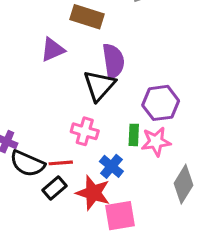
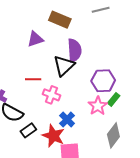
green rectangle: (134, 135) -> (114, 99), moved, turned 32
pink star: (156, 142) -> (98, 106), turned -30
red line: (61, 163) -> (33, 79), moved

